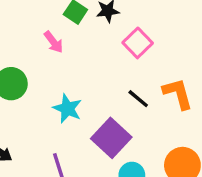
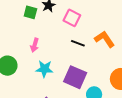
pink arrow: (53, 42) -> (35, 45), moved, turned 72
black line: (138, 99) -> (78, 43), moved

